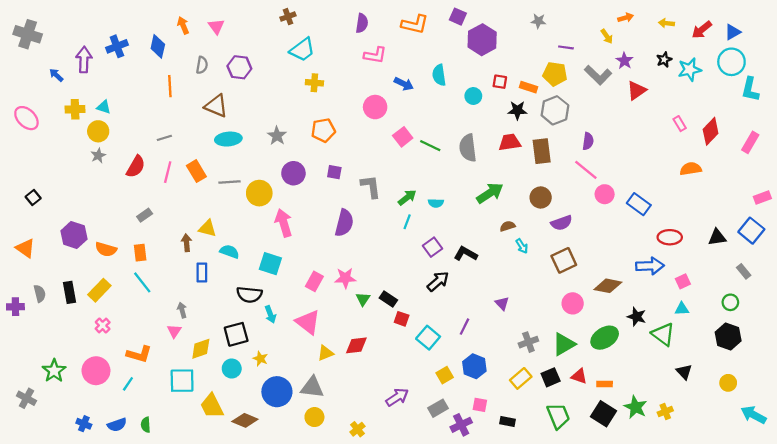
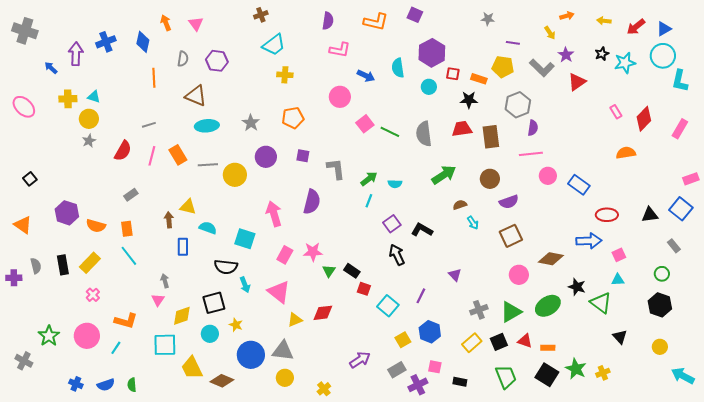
purple hexagon: (482, 40) -> (432, 53), moved
gray hexagon: (555, 110) -> (518, 105), moved
pink line: (586, 170) -> (531, 154), turned -45
pink arrow: (284, 223) -> (274, 214), moved
black arrow: (438, 281) -> (397, 255), turned -75

